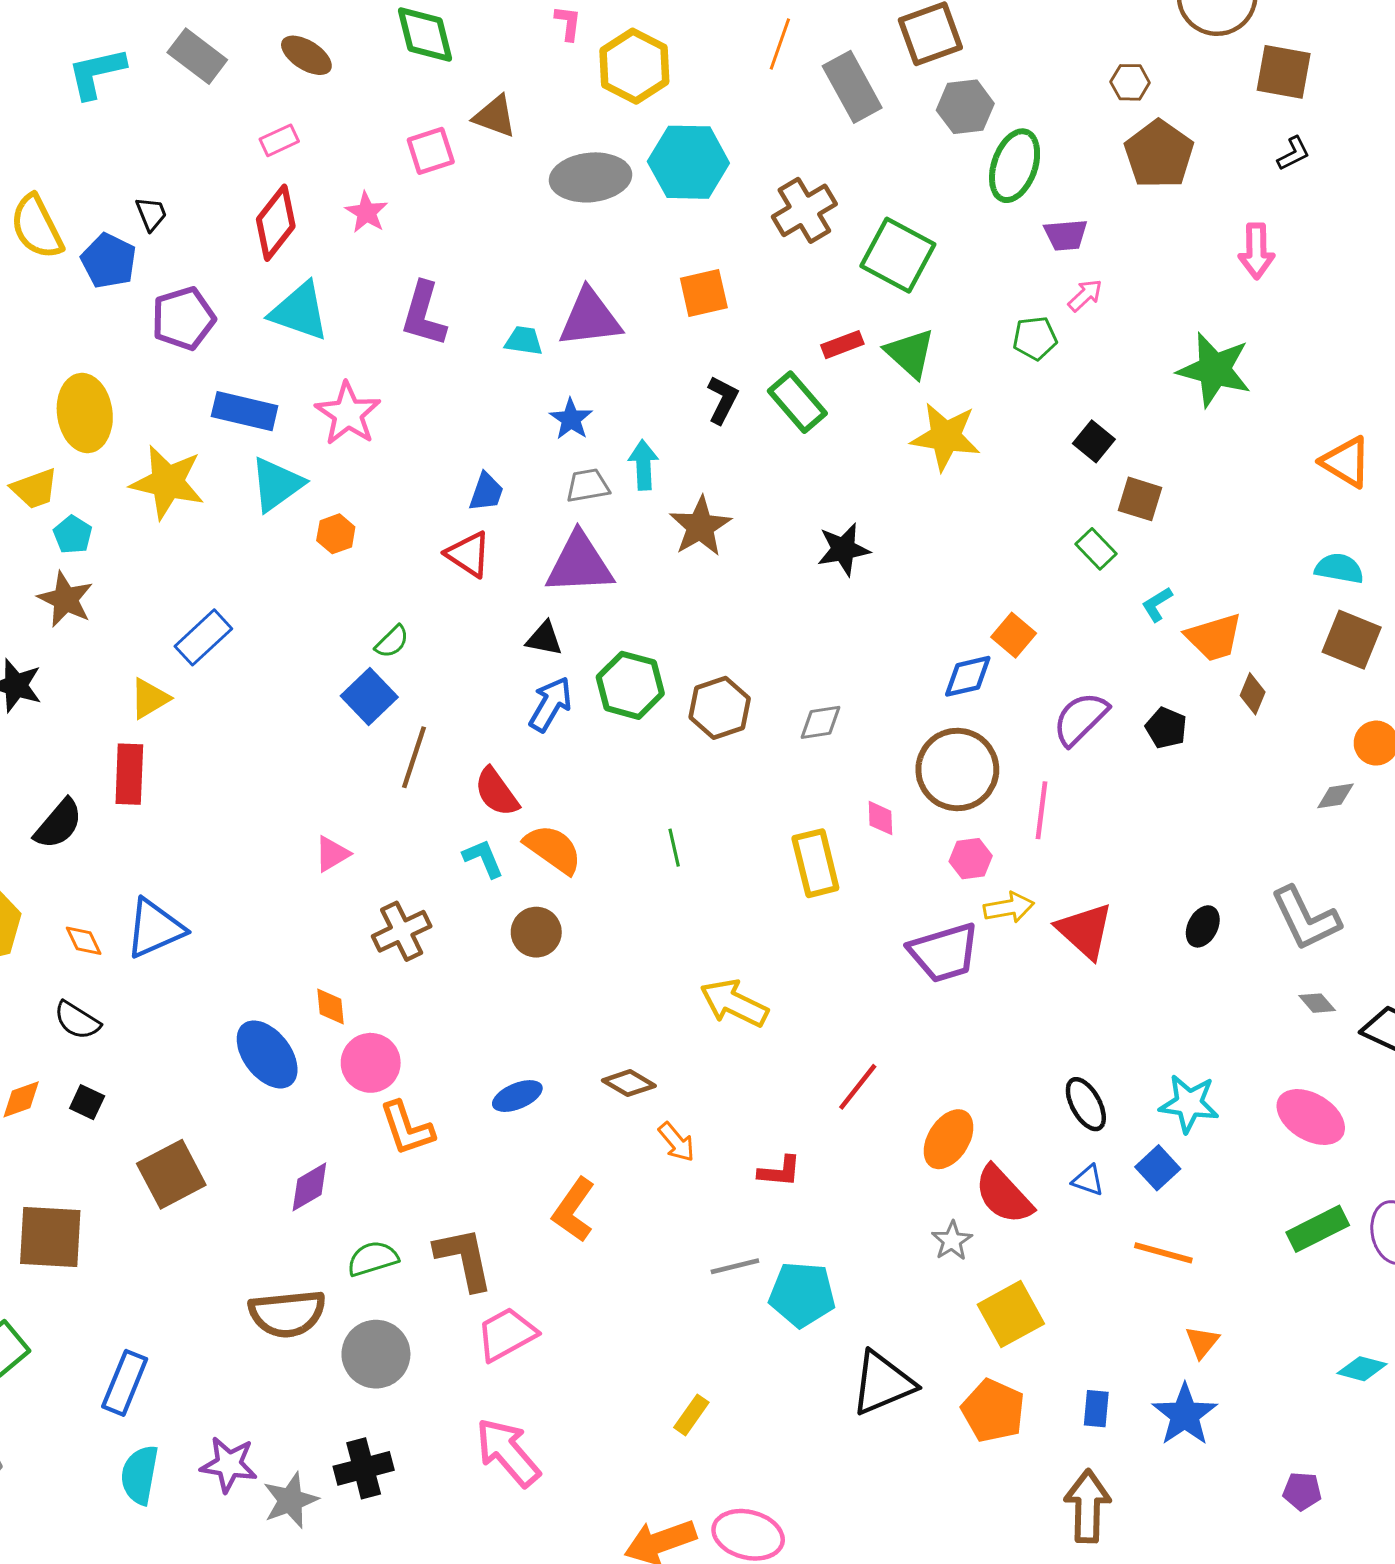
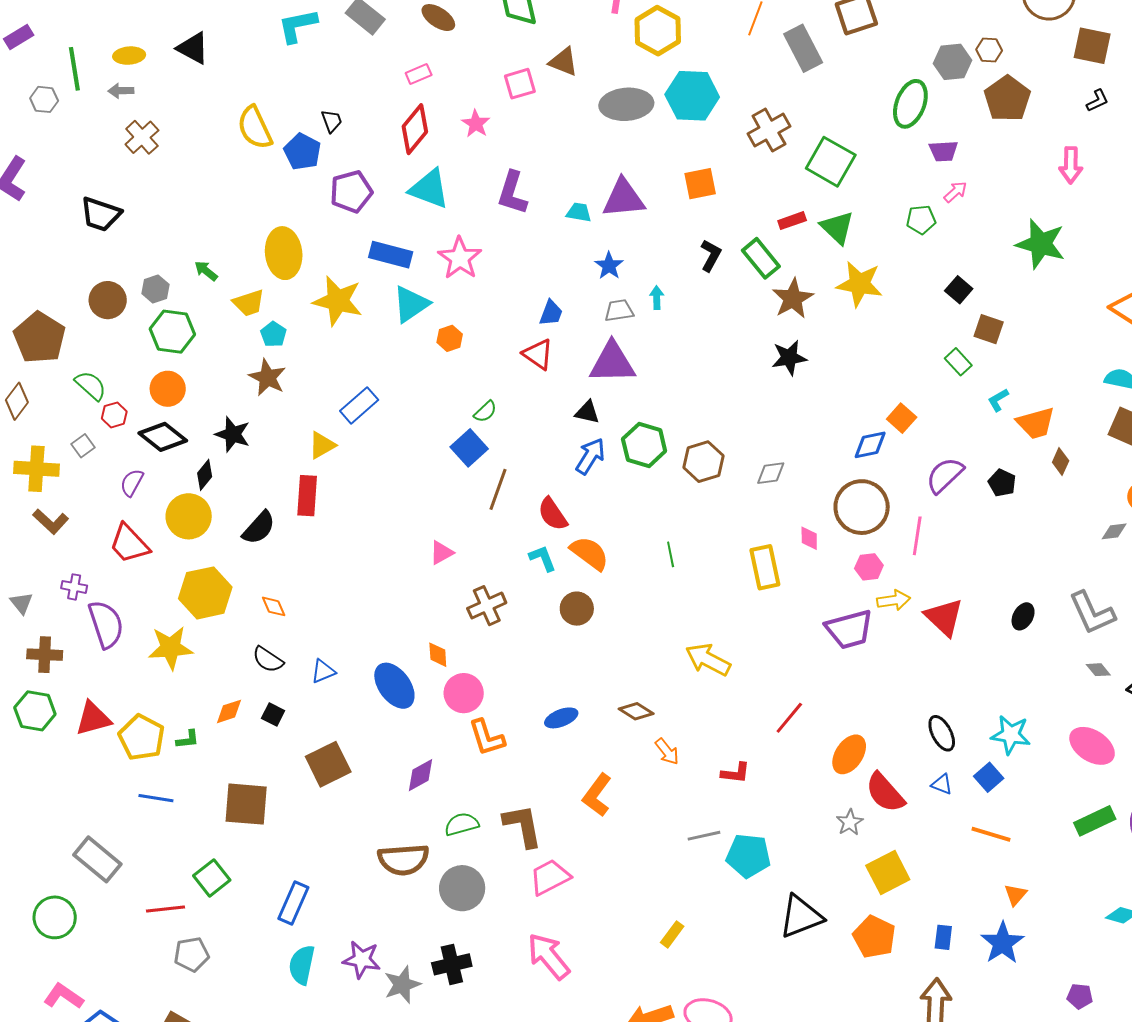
gray hexagon: (965, 107) -> (952, 62), moved
cyan arrow: (643, 465) -> (657, 298), size x0.7
brown star: (700, 526) -> (793, 299), moved
blue triangle: (155, 928) -> (323, 671), moved, size x0.6

